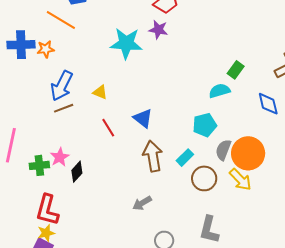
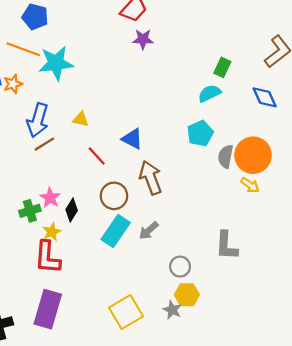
purple star: (158, 30) -> (143, 39), moved
cyan star: (126, 43) -> (56, 63), moved
cyan rectangle: (185, 158) -> (116, 231), moved, size x1.6
brown circle: (204, 178) -> (114, 196), moved
yellow arrow: (240, 180) -> (250, 185), size x0.7
yellow star: (46, 233) -> (52, 232), moved

